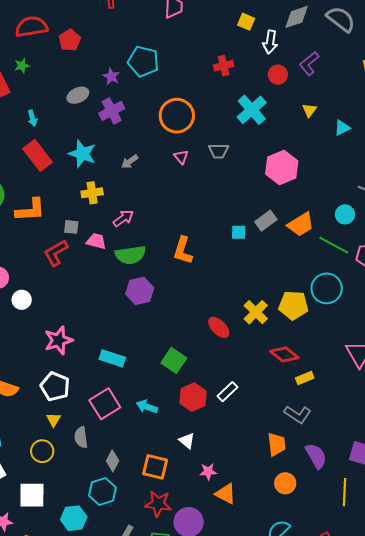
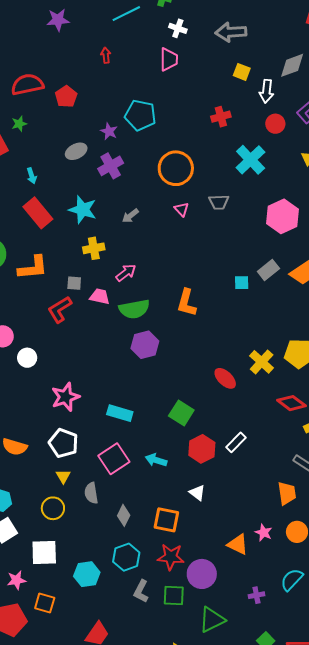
pink star: (208, 472) -> (264, 533), moved, turned 30
cyan hexagon: (102, 492) -> (126, 557), moved

